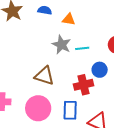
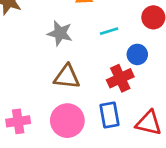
gray star: (61, 45) -> (60, 33), moved

